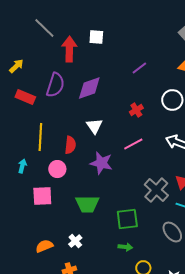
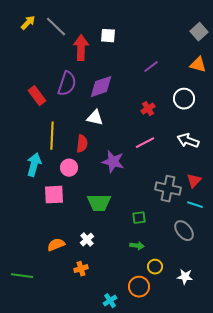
yellow arrow: (16, 66) -> (28, 23), moved
red rectangle: (25, 97) -> (37, 96), turned 30
white triangle: (94, 126) -> (95, 118), moved, turned -42
cyan arrow: (22, 166) -> (34, 165), size x1.6
gray cross: (156, 190) -> (168, 189), turned -30
green square: (127, 219) -> (139, 218), size x0.6

